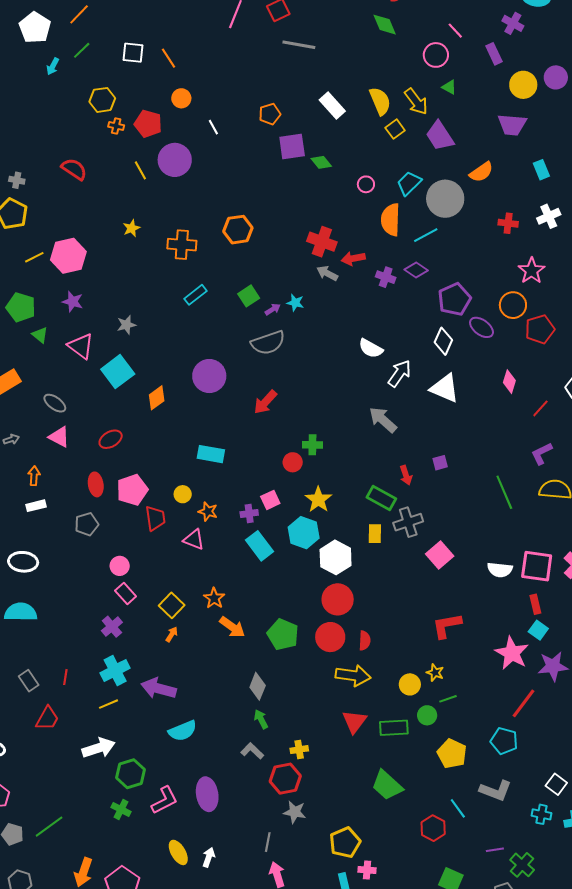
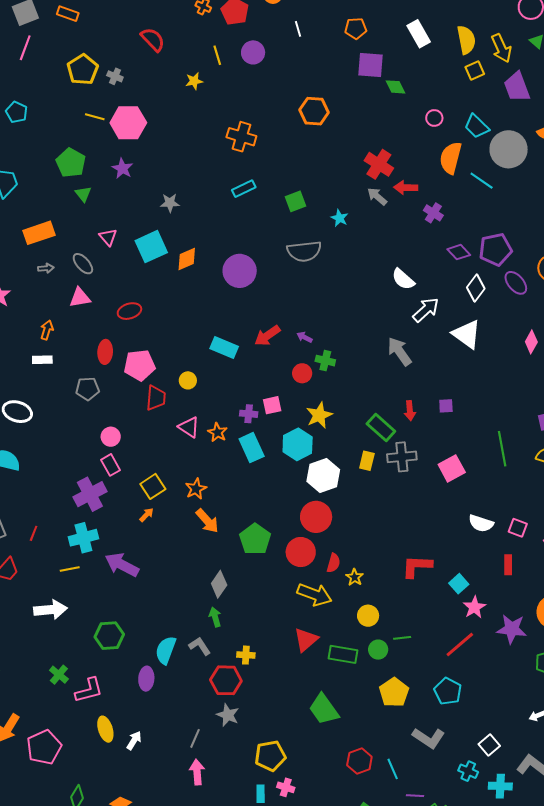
purple circle: (175, 160) -> (253, 52), size x0.7
gray cross: (17, 180) -> (115, 76), moved
cyan trapezoid: (409, 183) -> (477, 126), turned -104
yellow star: (131, 228) -> (194, 81), moved
orange hexagon: (238, 230) -> (314, 111), moved
cyan line: (426, 235) -> (482, 181), turned 50
yellow line: (34, 257) -> (95, 117), turned 30
purple diamond: (416, 270) -> (459, 252), moved
purple arrow: (273, 309) -> (305, 337), moved, turned -133
pink triangle: (81, 346) -> (108, 237), moved, size x0.7
orange diamond: (157, 398) -> (187, 259), moved
red arrow: (265, 402) -> (267, 336), moved
pink triangle: (59, 437) -> (80, 298), turned -50
gray arrow: (11, 439) -> (46, 268), moved
orange star: (208, 511) -> (217, 432), moved
pink square: (440, 555) -> (452, 468), moved
pink square: (537, 566) -> (518, 528), size x0.6
purple cross: (112, 627) -> (90, 494), size x1.5
cyan square: (538, 630) -> (459, 584), moved
pink star: (512, 653) -> (474, 607), size x0.7
yellow star: (435, 673) -> (355, 577), moved
red line: (523, 703) -> (460, 645), moved
cyan semicircle: (183, 731) -> (166, 650), moved, turned 120
green hexagon: (130, 774) -> (109, 636), moved
purple ellipse: (207, 794) -> (146, 679), size x0.7
pink L-shape: (164, 800) -> (89, 690), moved
cyan line: (458, 808) -> (393, 769), moved

